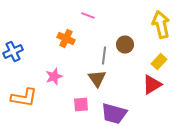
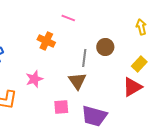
yellow arrow: (161, 25) -> (141, 27), size x0.6

